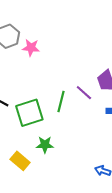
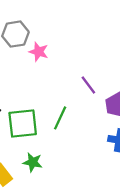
purple line: (84, 93) -> (88, 85), moved

